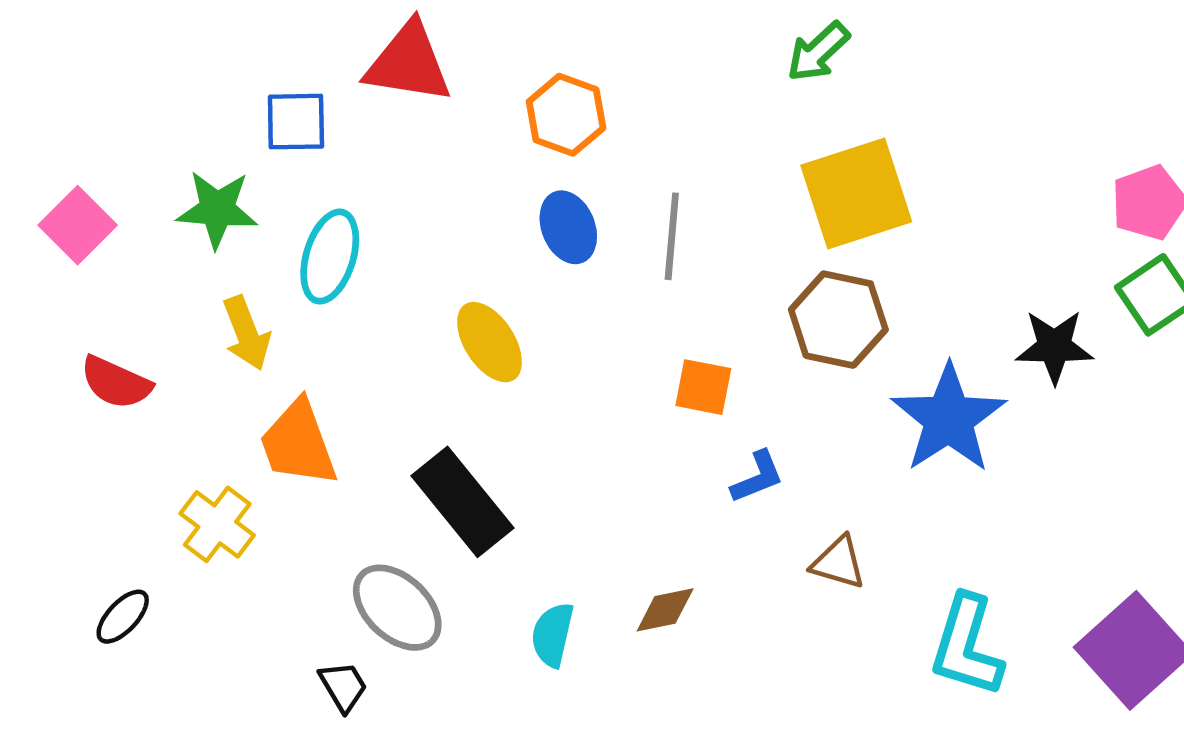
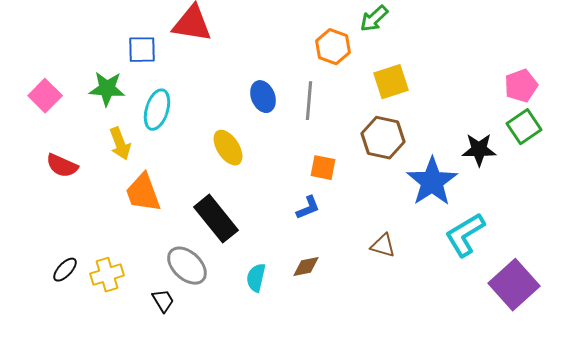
orange hexagon: (566, 115) -> (333, 47), moved
yellow square: (856, 194) -> (391, 82), size x0.7
blue L-shape: (757, 477) -> (308, 208), moved
yellow cross: (217, 524) -> (107, 275), moved, turned 36
cyan L-shape: (967, 646) -> (465, 235), moved, turned 42

